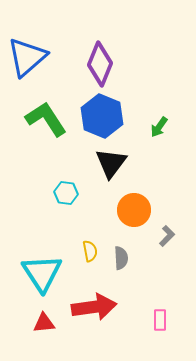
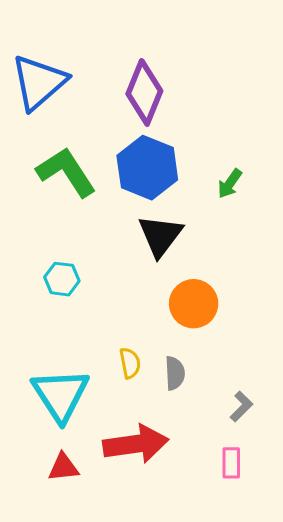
cyan hexagon: (66, 193) -> (62, 279), moved
gray L-shape: (167, 236) -> (241, 406), moved

